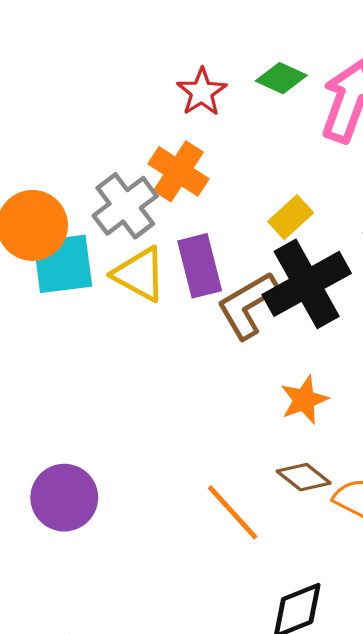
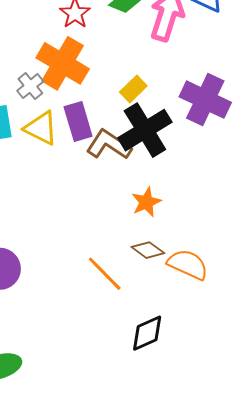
orange cross: (178, 171) -> (63, 63), size x1.4
gray cross: (125, 206) -> (30, 86), size x0.7
brown L-shape: (248, 305) -> (109, 145), turned 66

